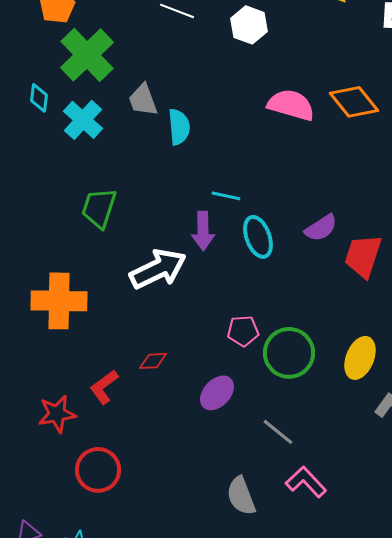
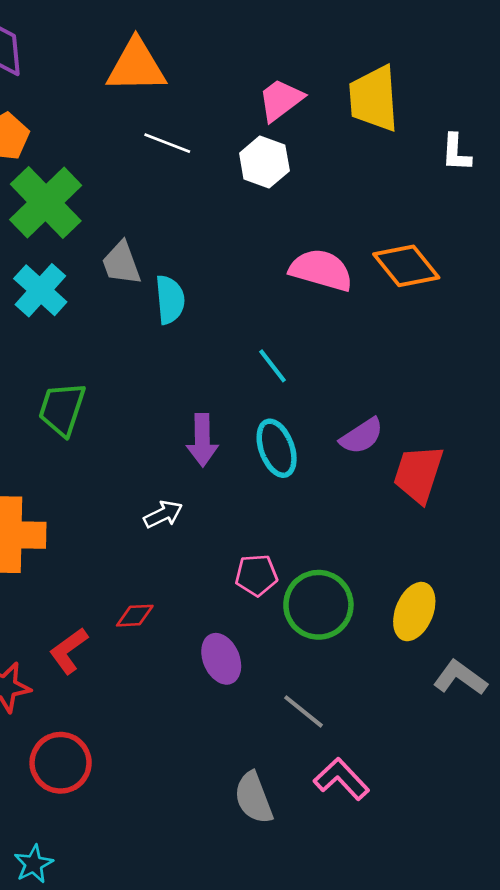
cyan line: (226, 196) -> (273, 366), moved, turned 40
white arrow: (158, 269) -> (163, 514), moved, size x0.5
purple ellipse: (217, 393) -> (221, 659), turned -66

